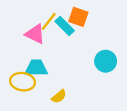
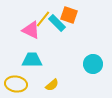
cyan circle: (106, 61) -> (93, 64), moved
yellow ellipse: (23, 82) -> (16, 84), moved

